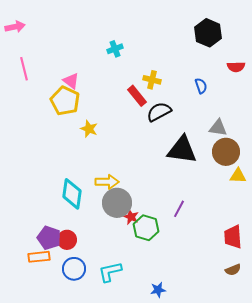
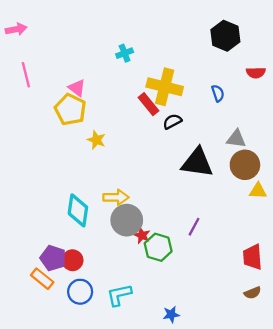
yellow cross: (152, 80) -> (165, 87), size x1.8
black semicircle: (159, 112) -> (172, 121), size x0.7
orange rectangle: (39, 257) -> (42, 279), turned 45

